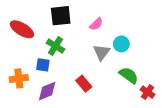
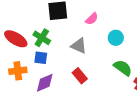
red ellipse: (22, 29) -> (16, 39), moved
green cross: (55, 46) -> (42, 38), moved
gray triangle: (101, 52) -> (79, 46), moved, turned -42

